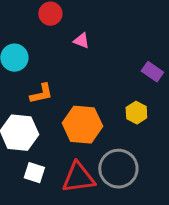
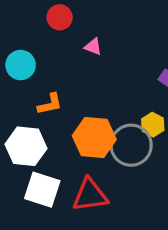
gray circle: (118, 169) -> (131, 145), moved
white square: (34, 173) -> (42, 190), size x1.6

